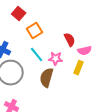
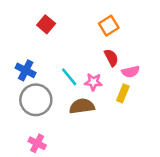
orange square: (35, 31) -> (109, 26), moved
brown semicircle: (47, 78) -> (82, 106), turned 66

